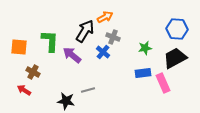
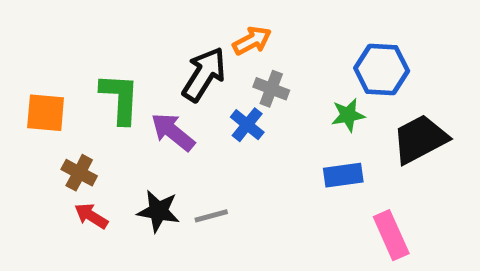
blue hexagon: (177, 29) -> (382, 69), moved
pink rectangle: (163, 83) -> (391, 235), moved
red arrow: (24, 90) -> (91, 216), moved
black star: (66, 101) -> (158, 211), moved

